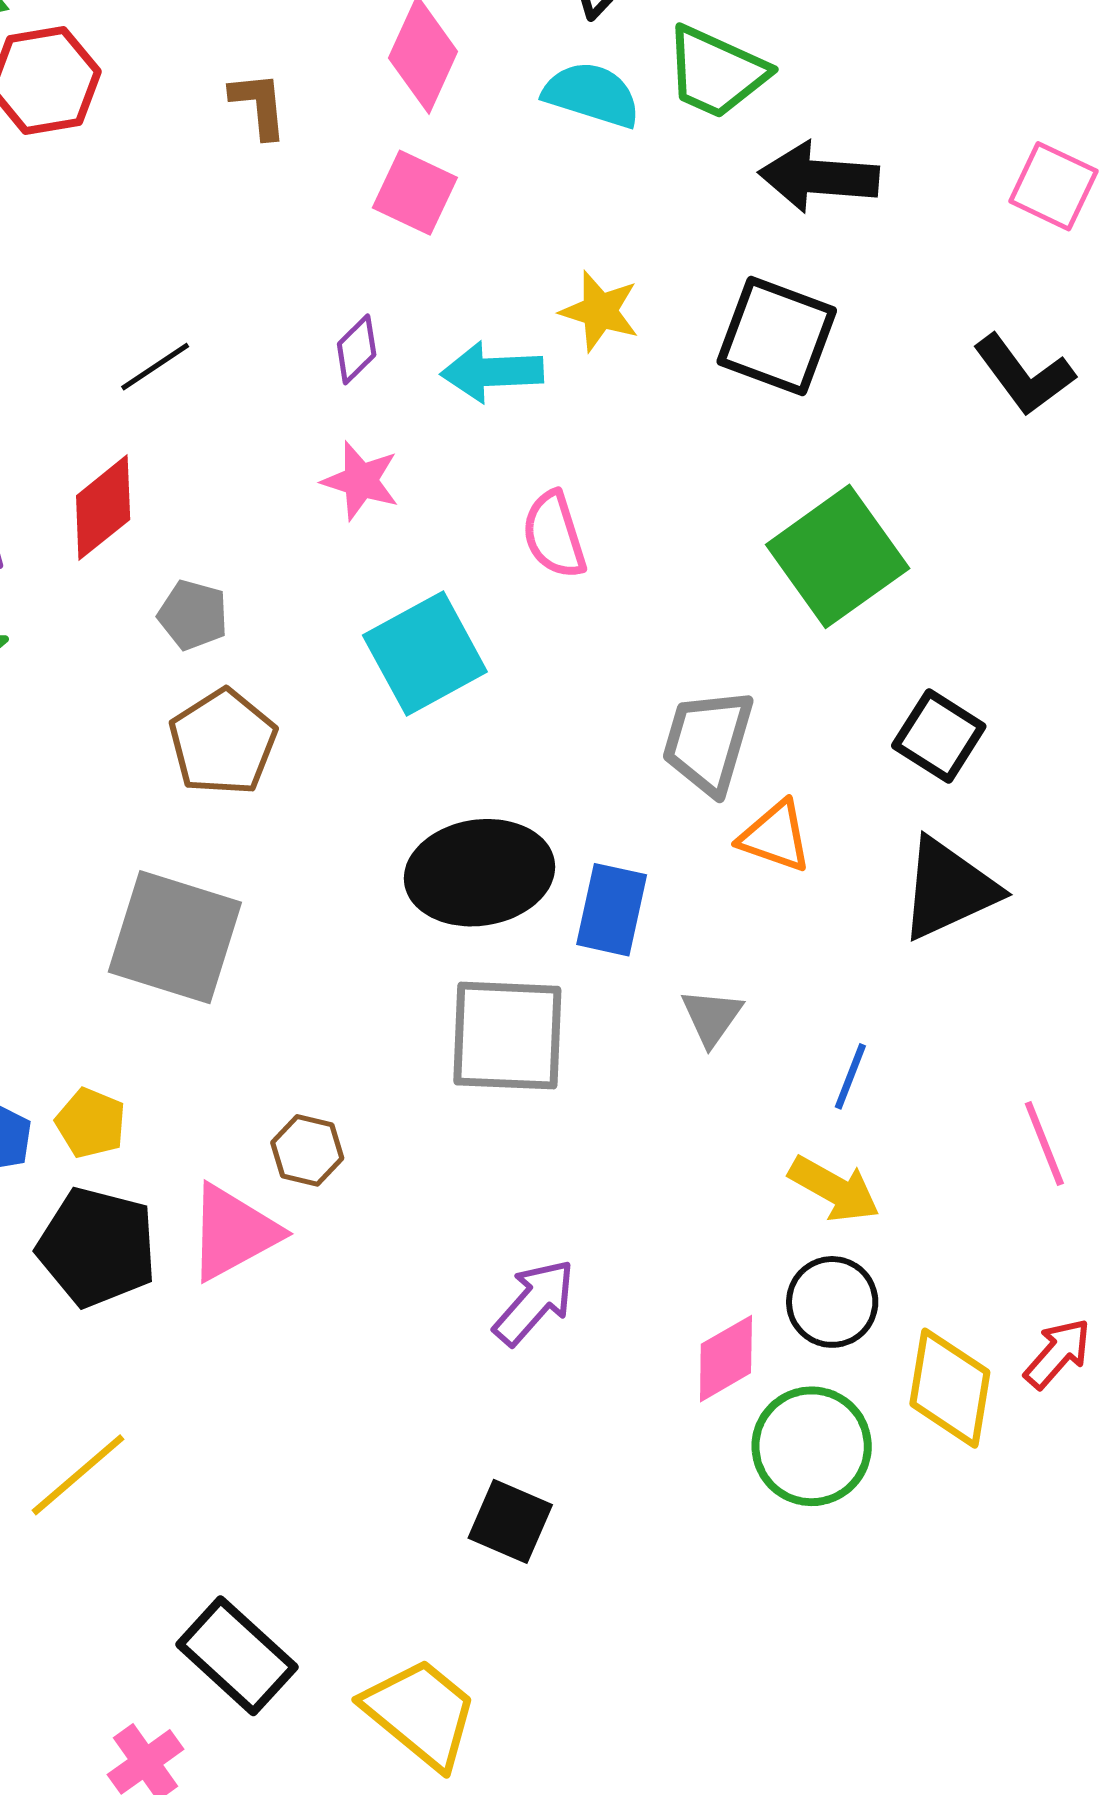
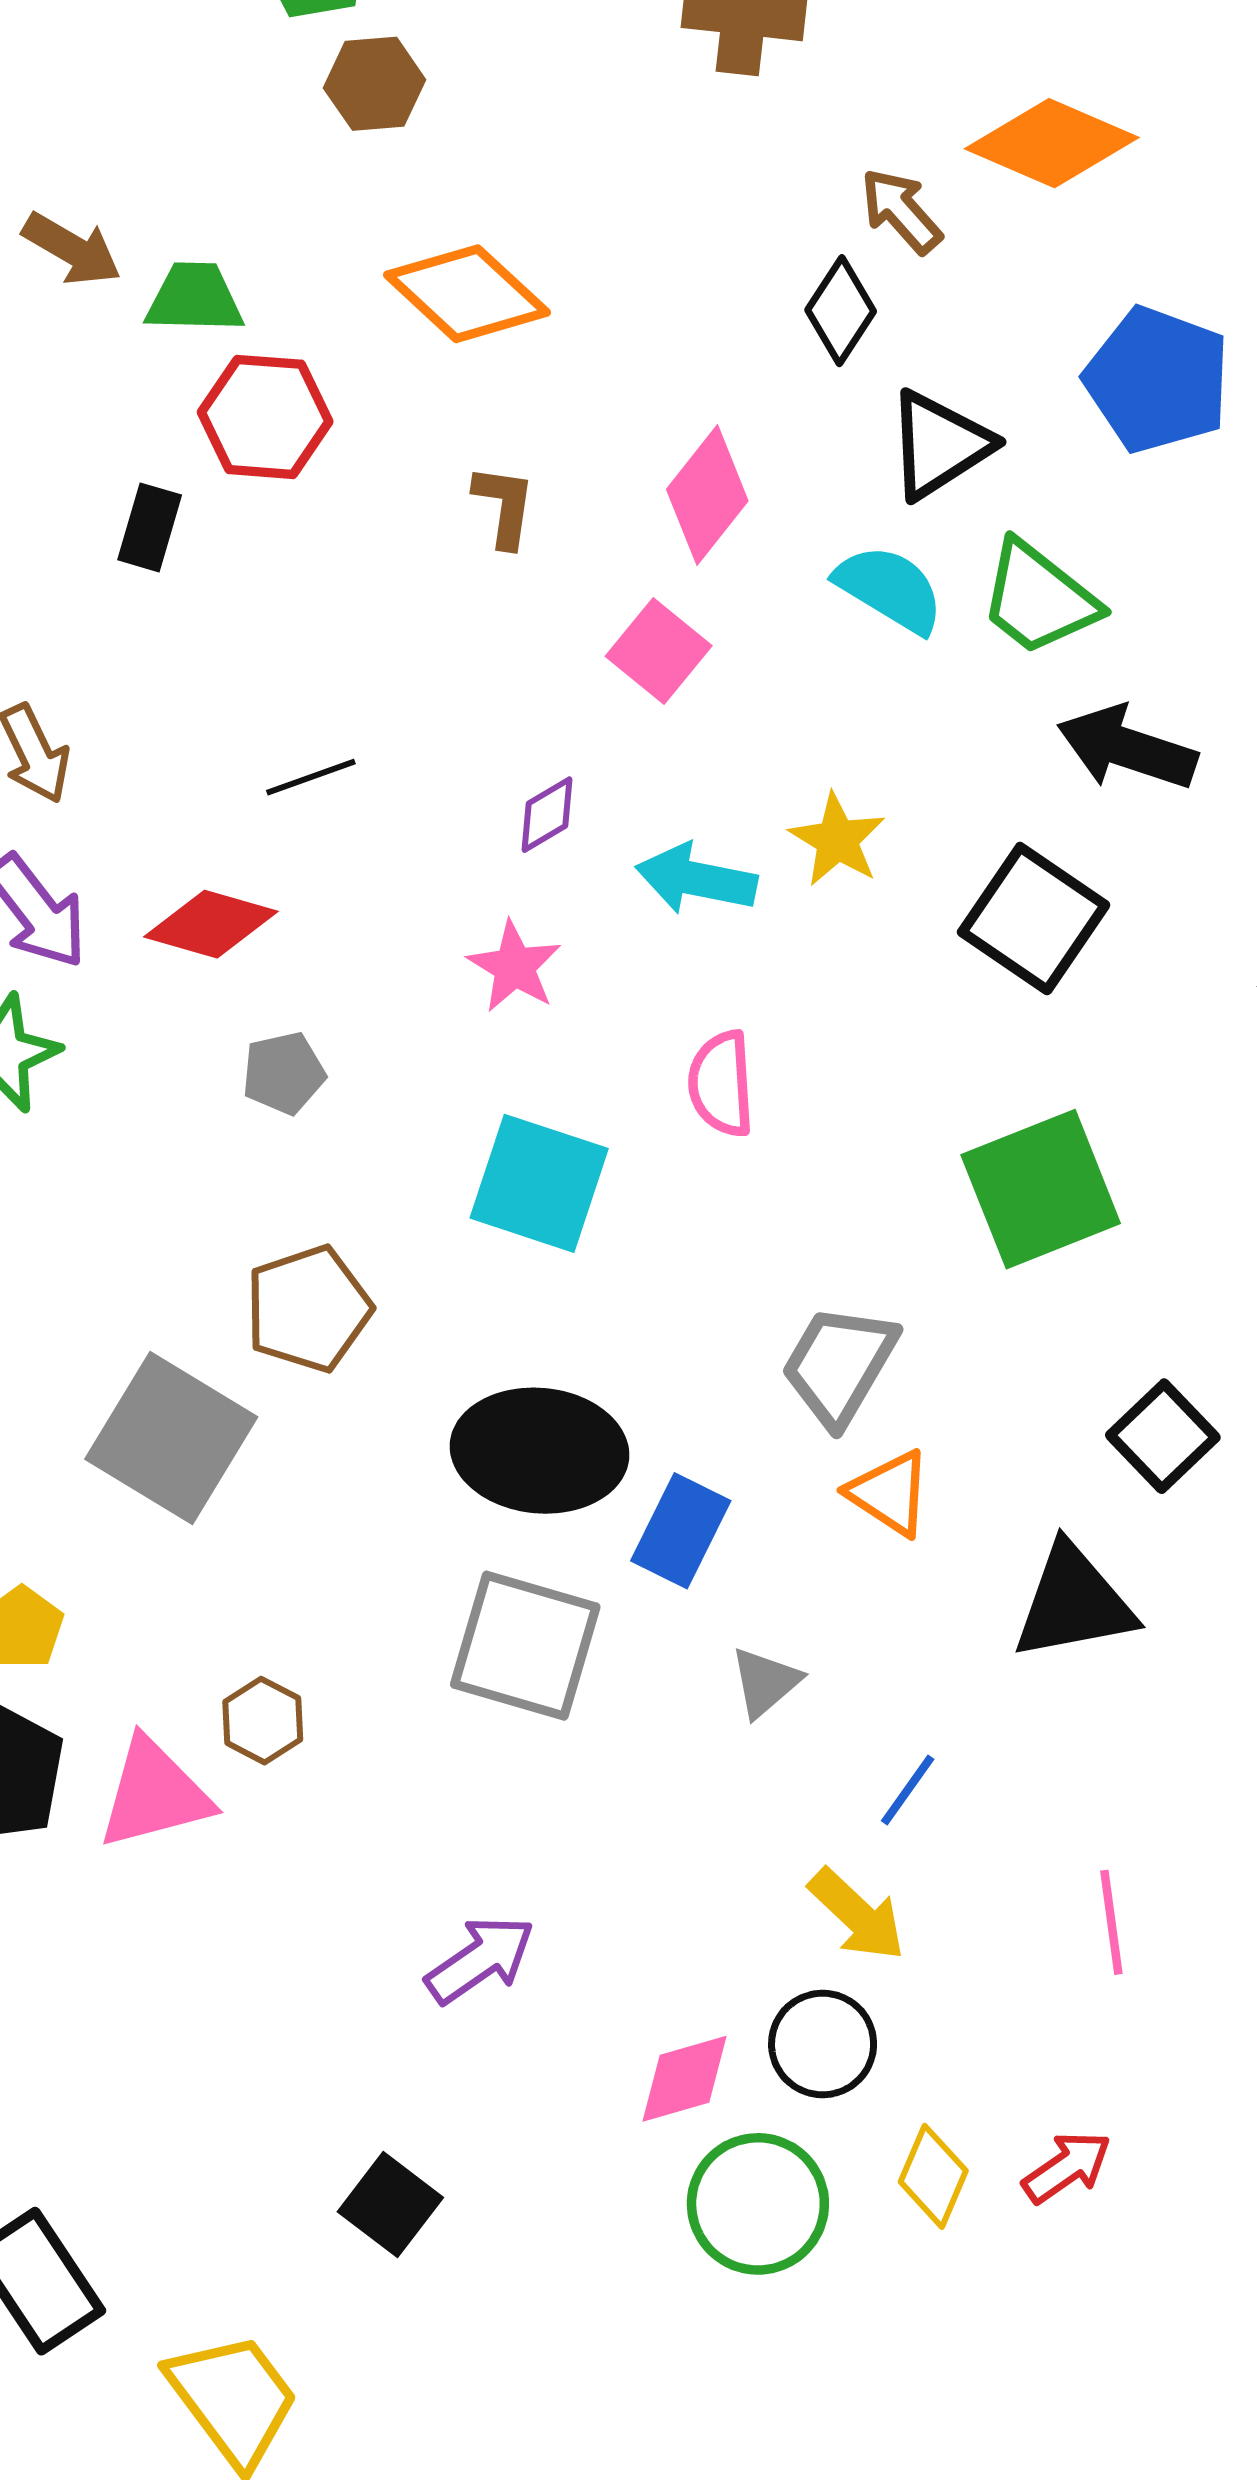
red diamond: (103, 508) -> (211, 924), turned 41
gray pentagon: (193, 615) -> (284, 1073), turned 30
cyan square: (425, 653) -> (539, 1183), turned 33
black square: (939, 736) -> (1163, 1436), moved
brown pentagon: (223, 742) -> (308, 1309), moved
yellow diamond: (950, 1388) -> (933, 2176), size x0.7

